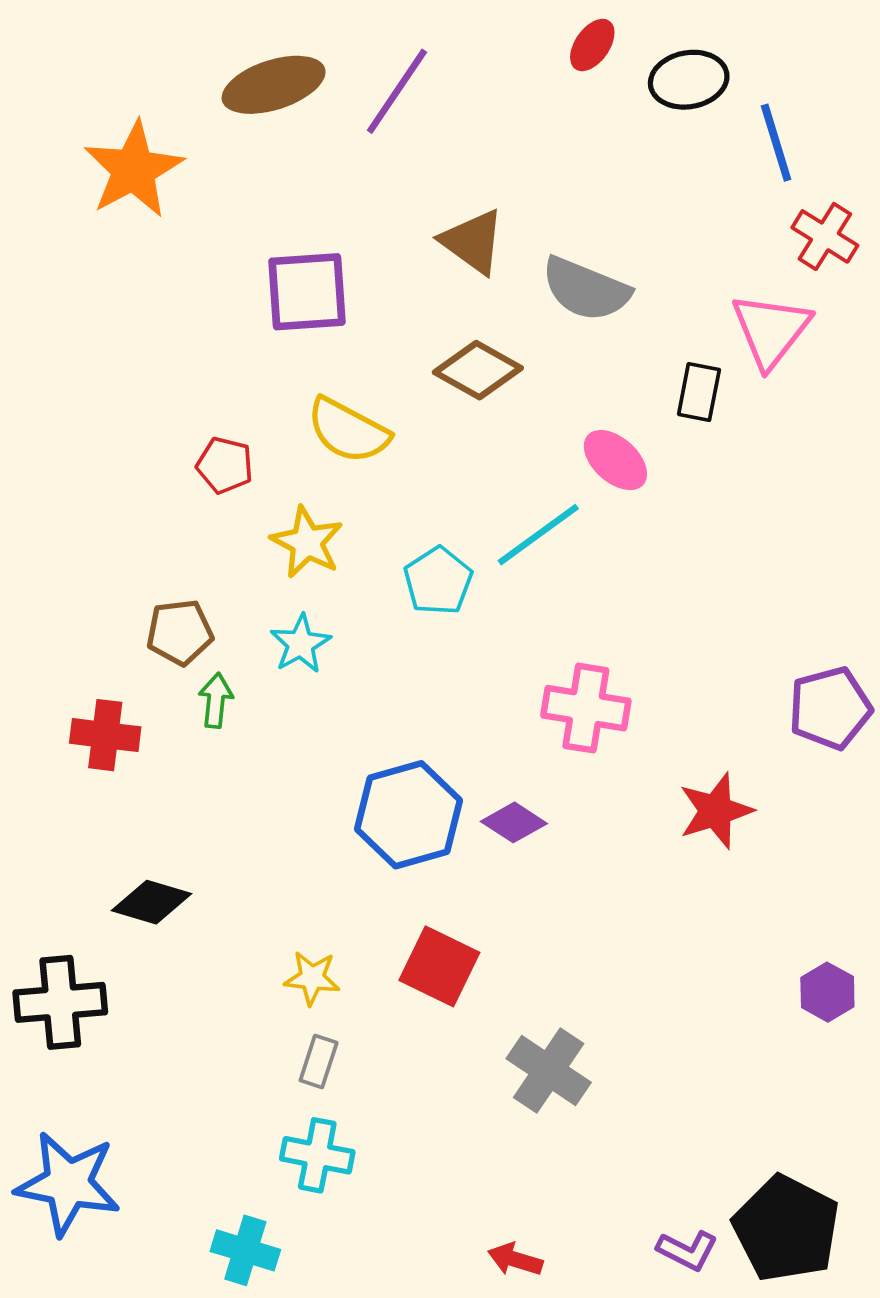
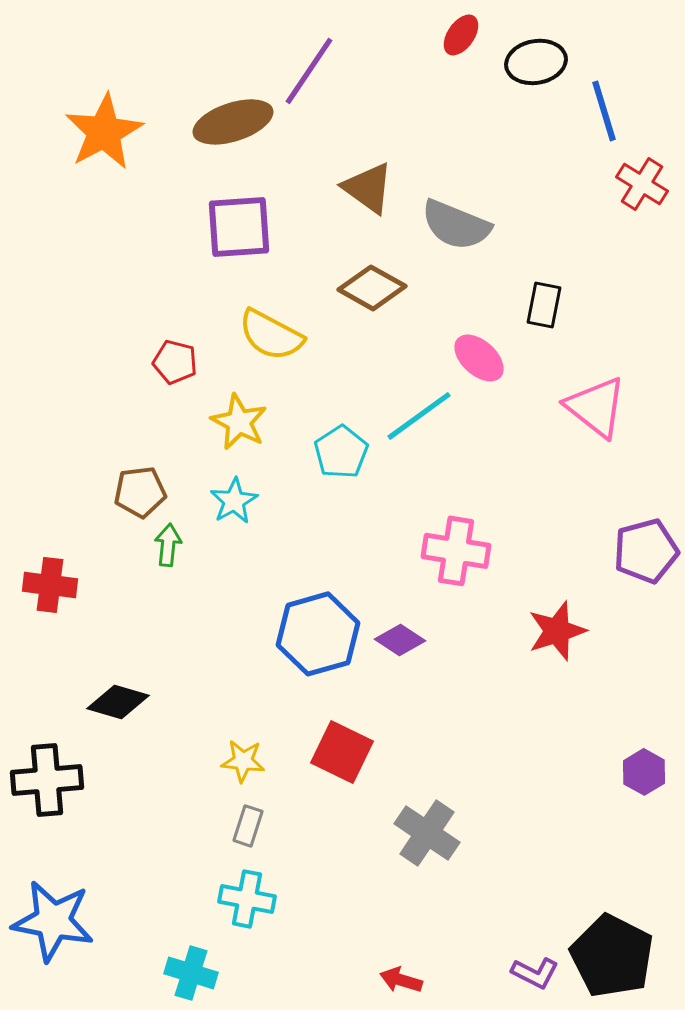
brown ellipse: (274, 85) -> (233, 122), moved
pink triangle: (771, 330) -> (596, 407), moved, turned -30
red cross: (105, 735) -> (50, 585), moved

